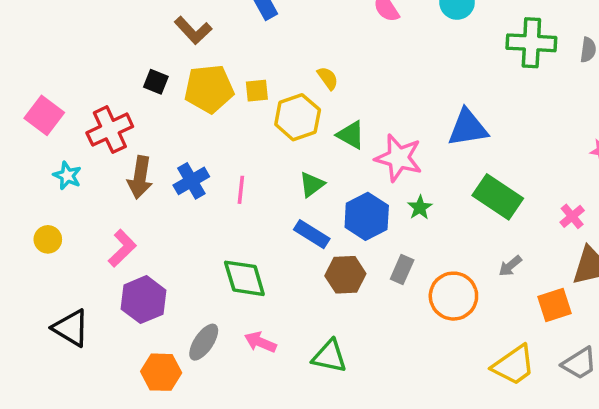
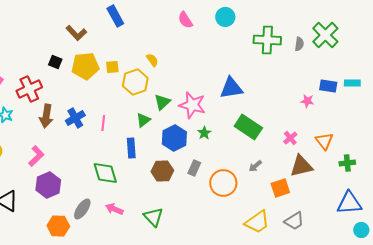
green triangle: (351, 135) -> (162, 102), moved, turned 48
blue rectangle: (312, 234) -> (131, 148), moved, turned 54
green triangle: (329, 356) -> (153, 217), turned 35

